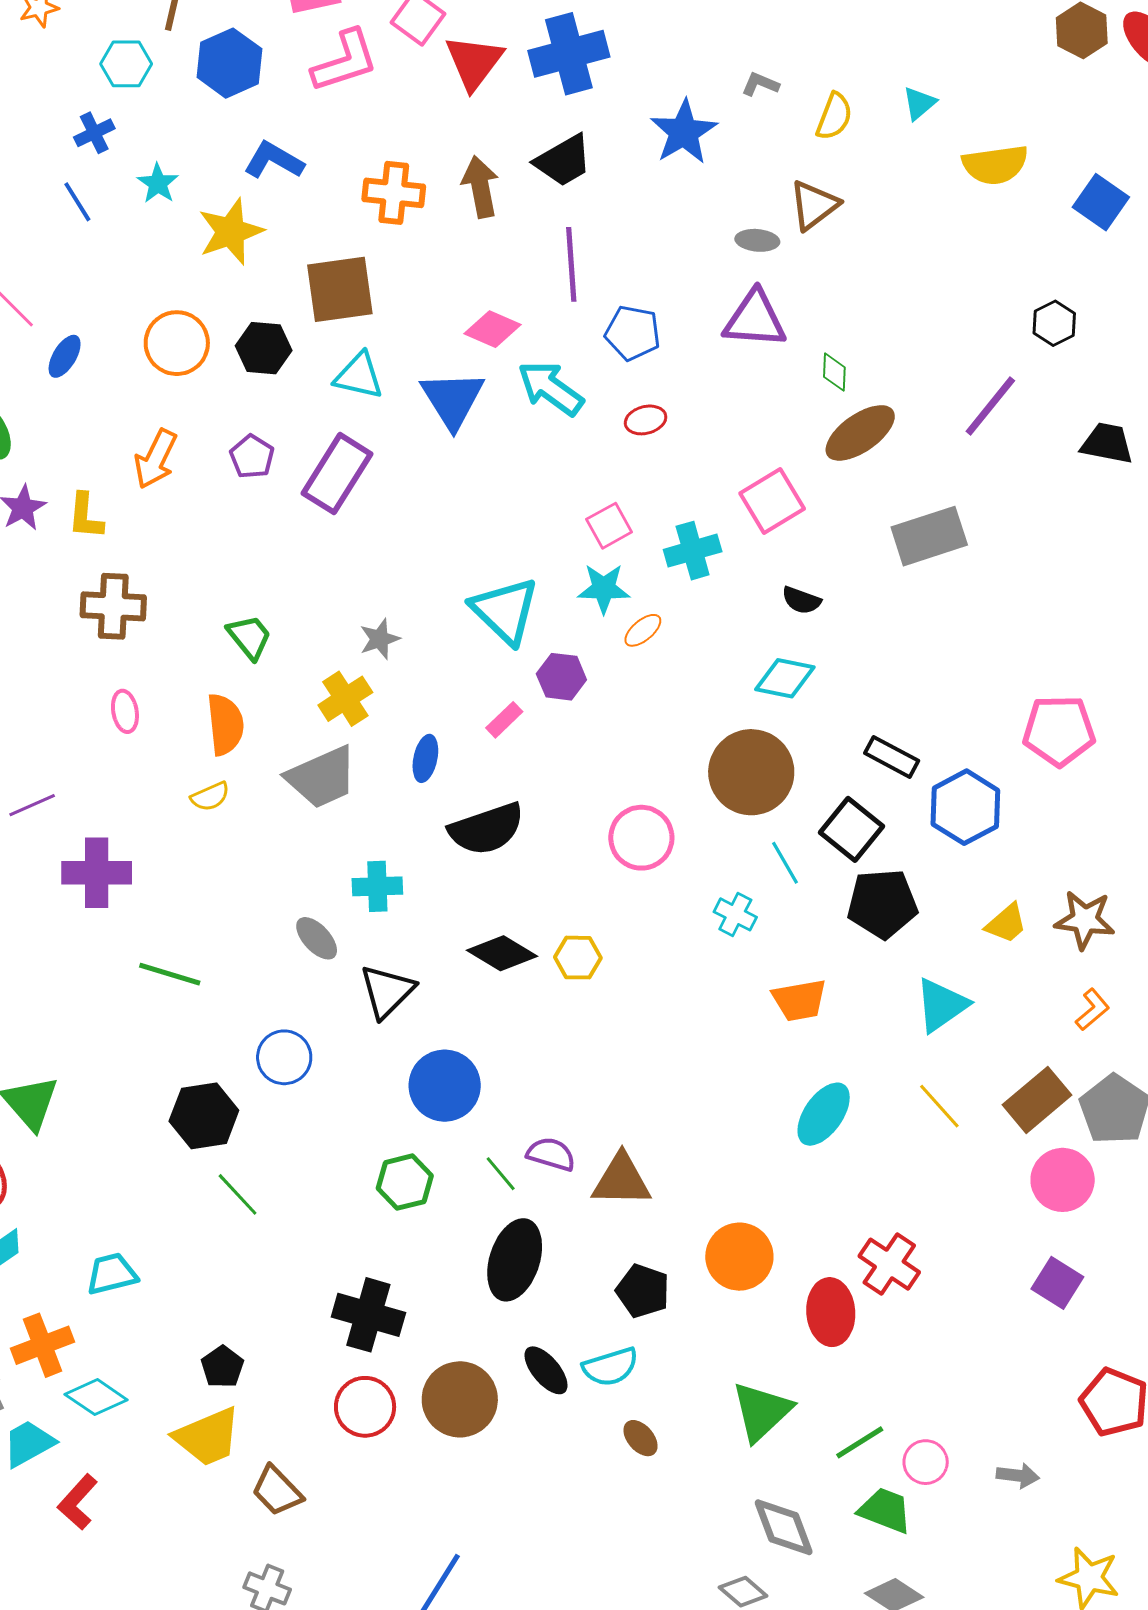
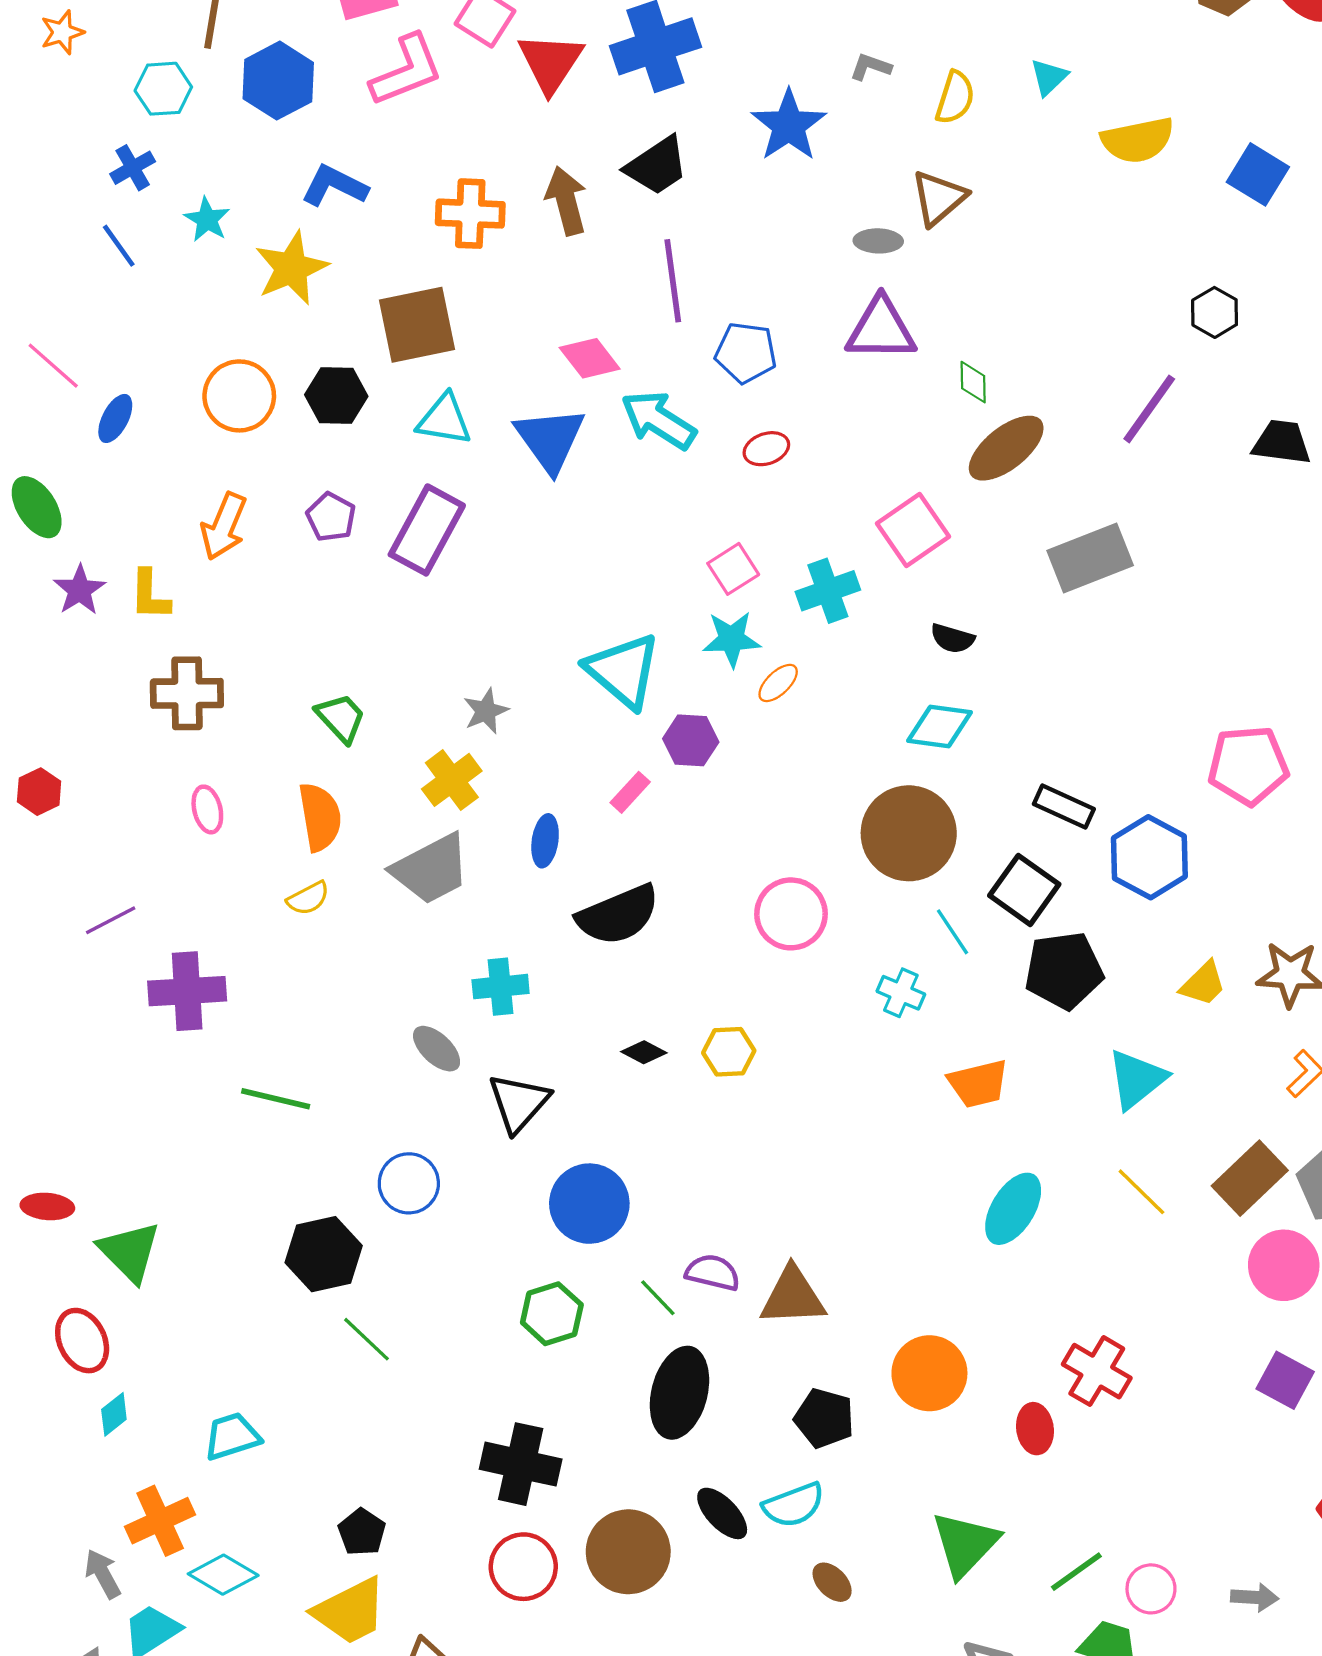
pink diamond: (493, 329) -> (590, 358), turned 32
black diamond: (502, 953) -> (644, 1052), size x0.6
red ellipse: (831, 1312) -> (1035, 1429), size x0.7

